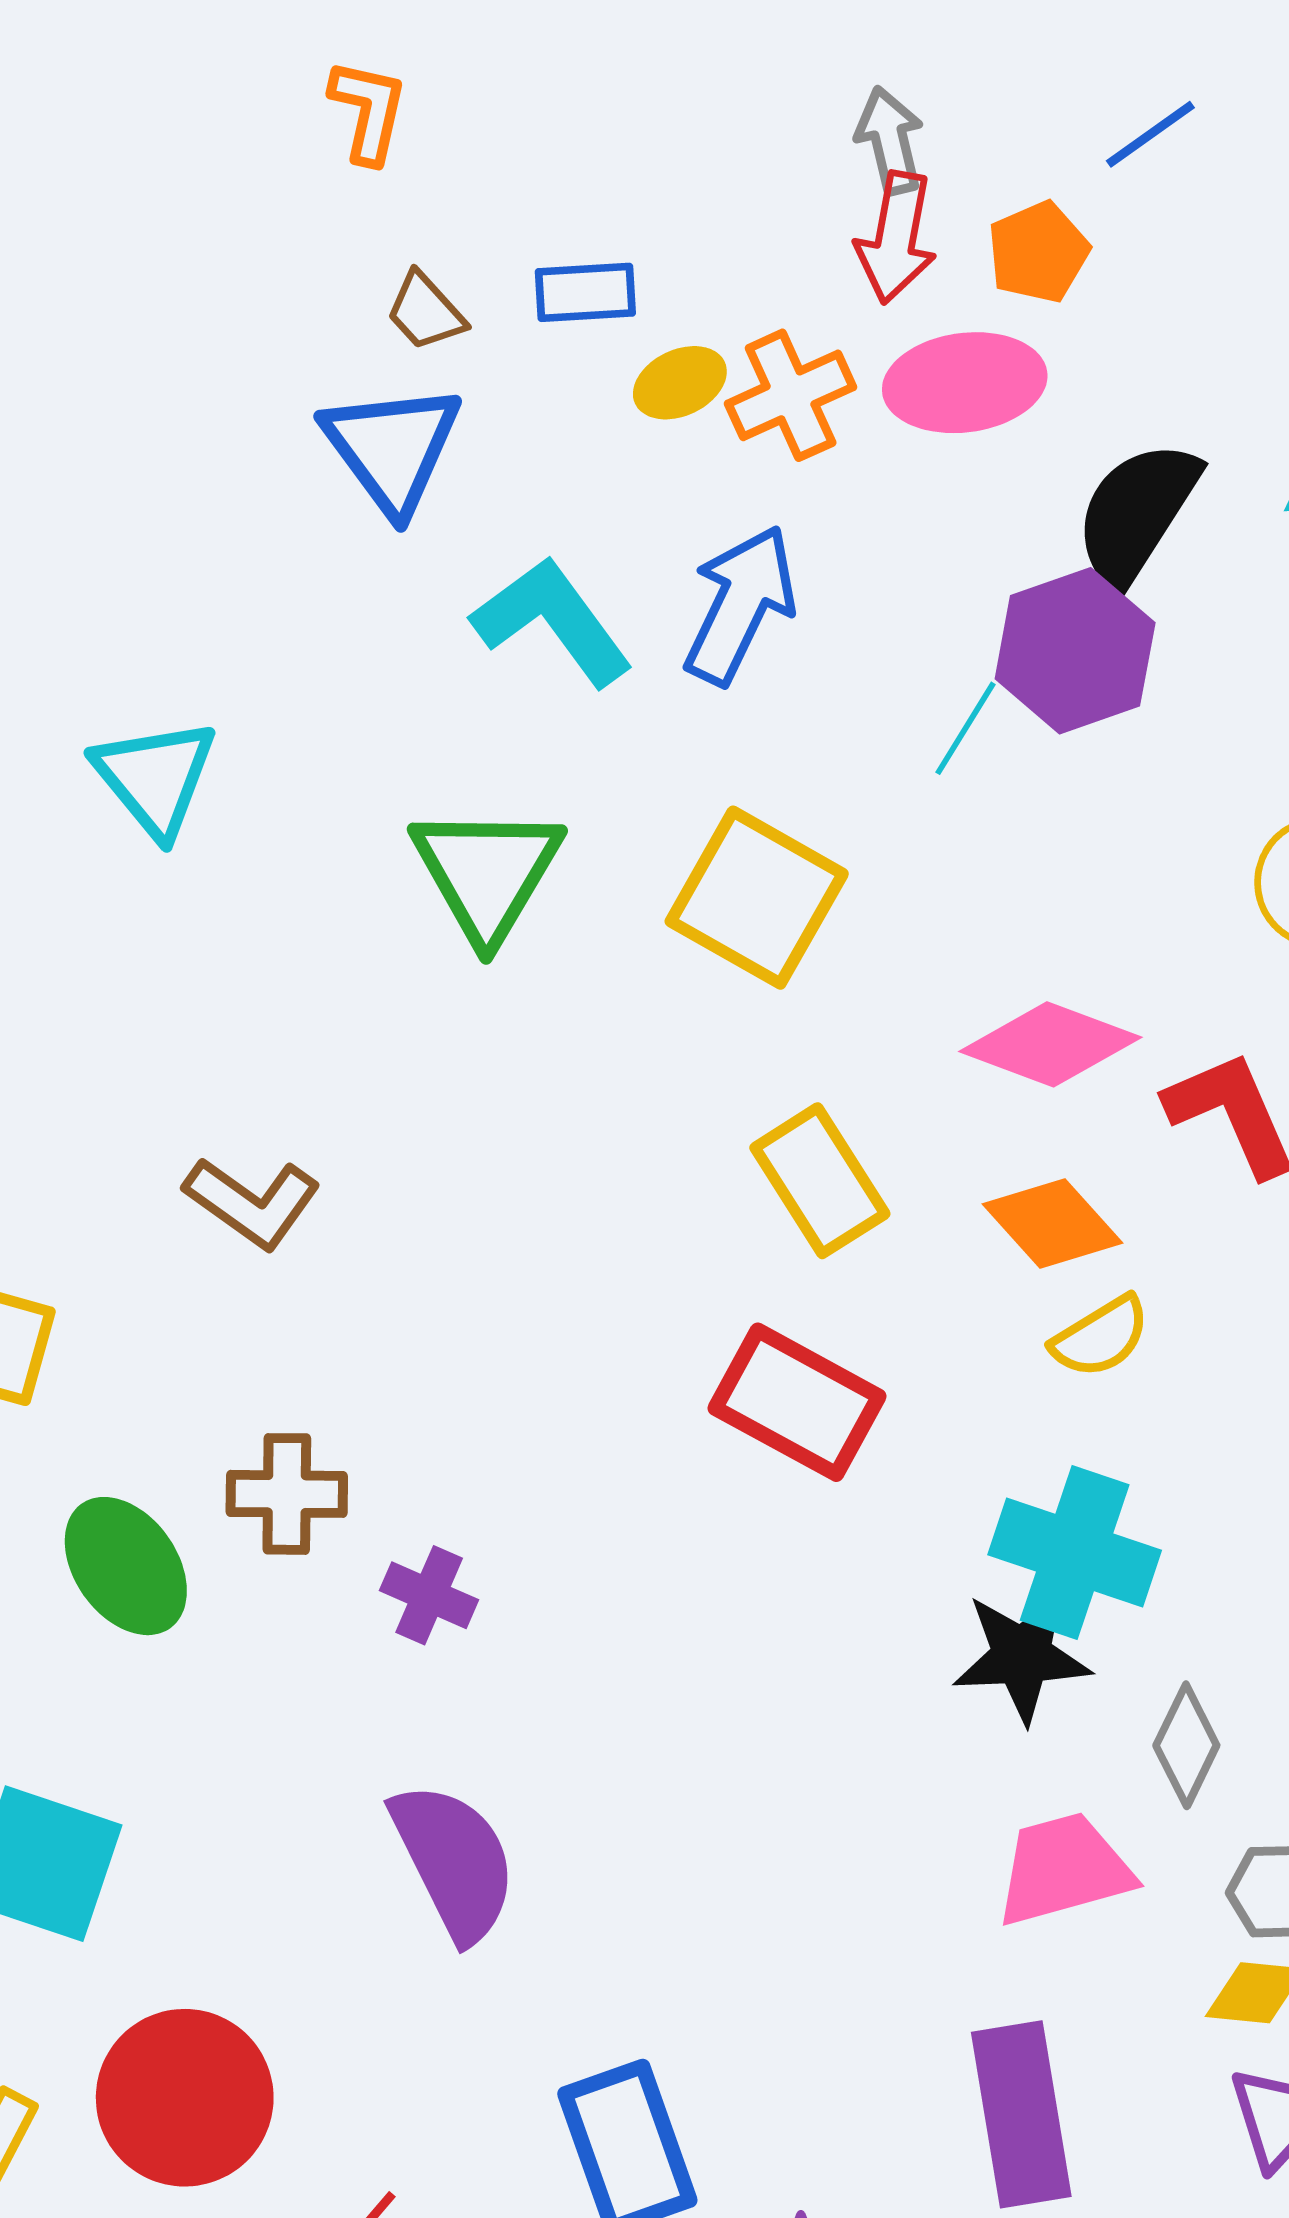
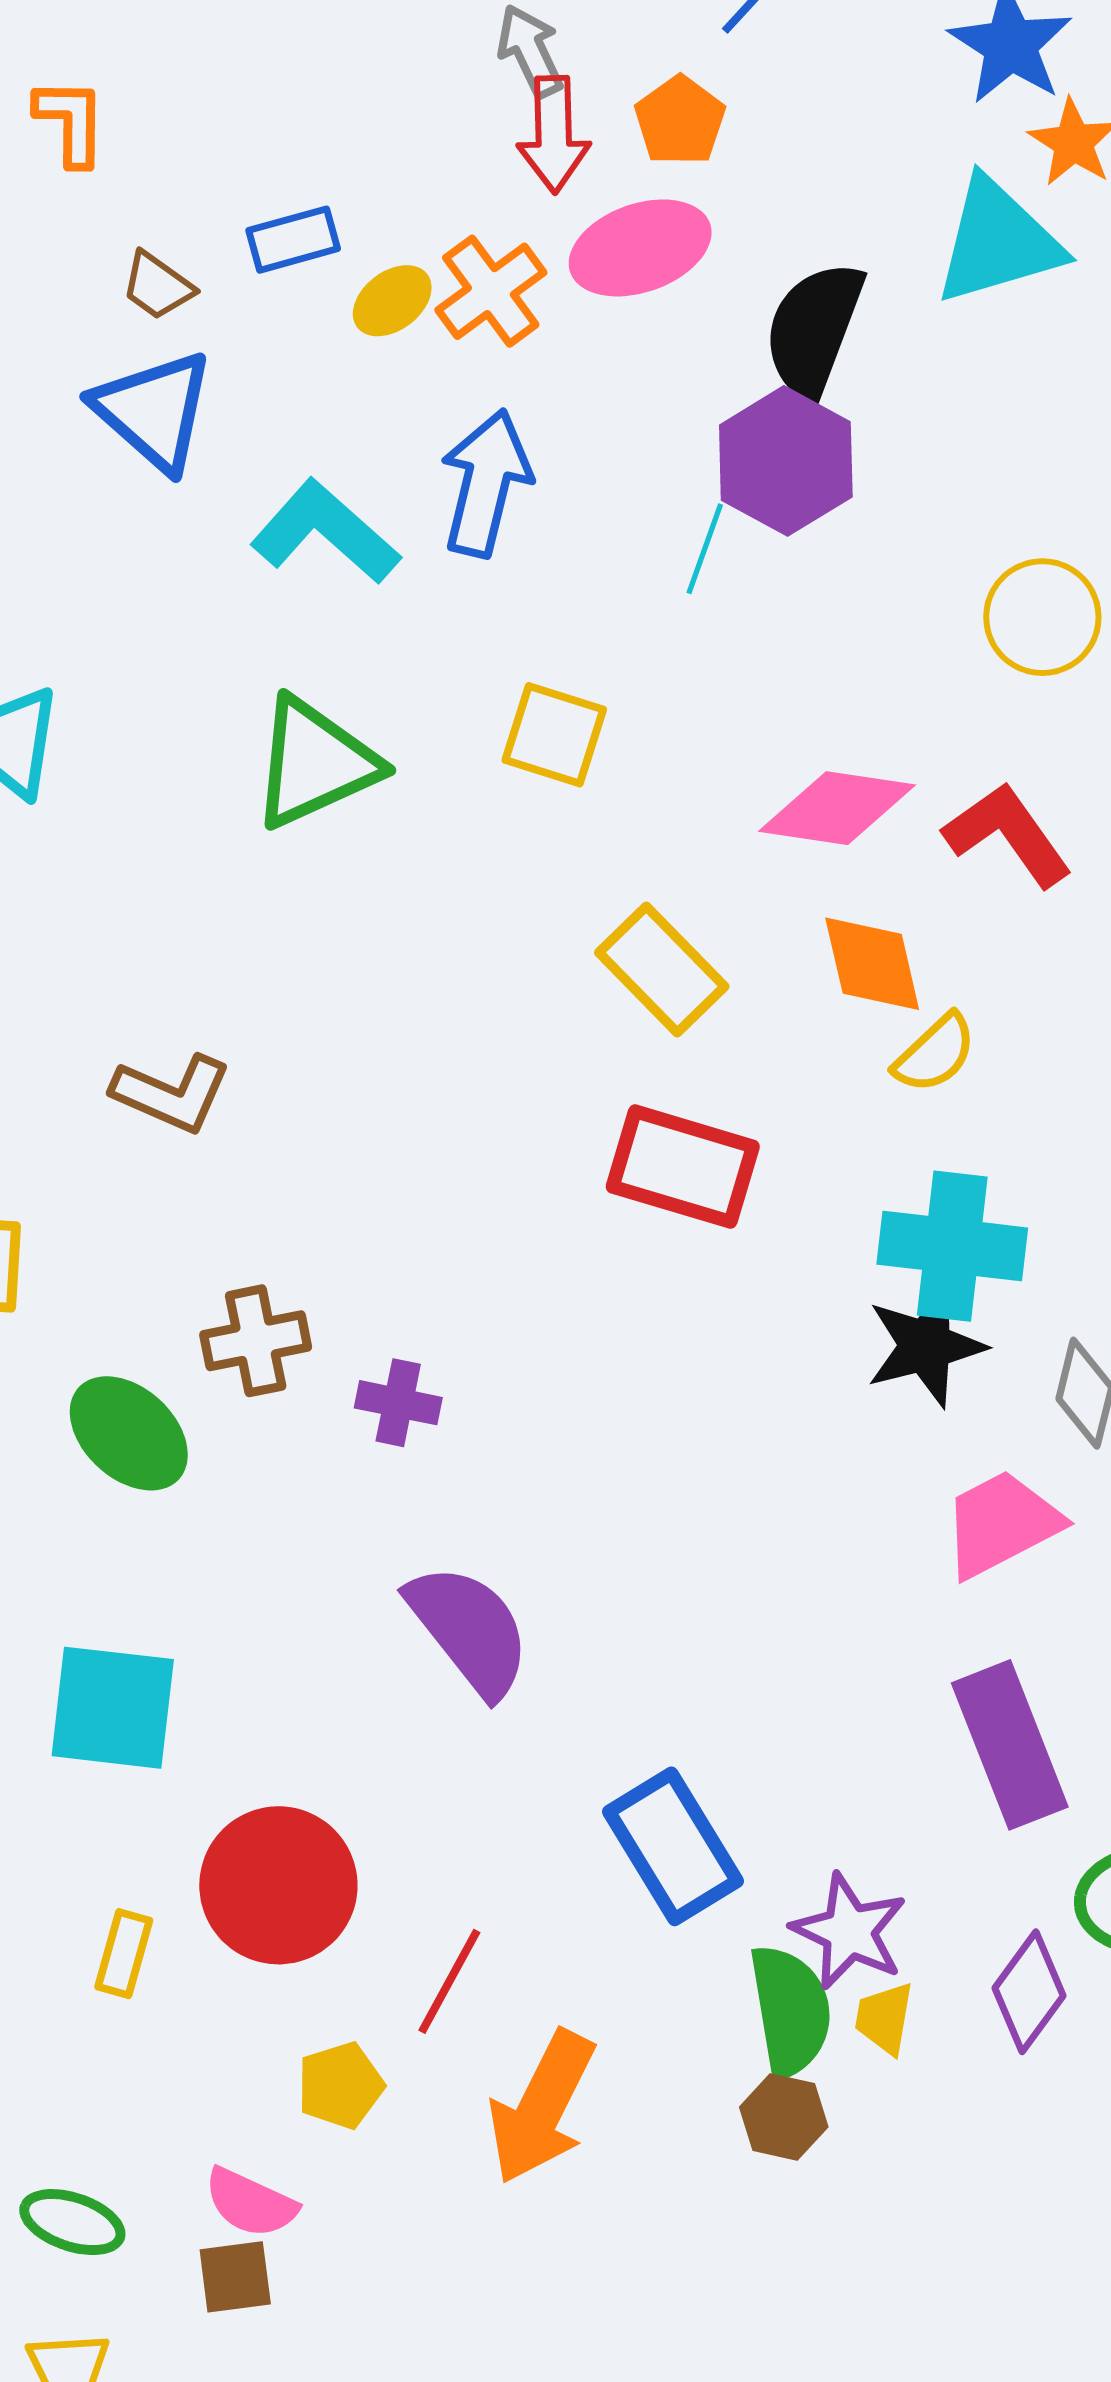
green triangle: (487, 873) -> (315, 763), turned 47
yellow square: (757, 898) -> (554, 735), size x0.7
orange diamond: (1053, 1224) -> (872, 964), turned 41

